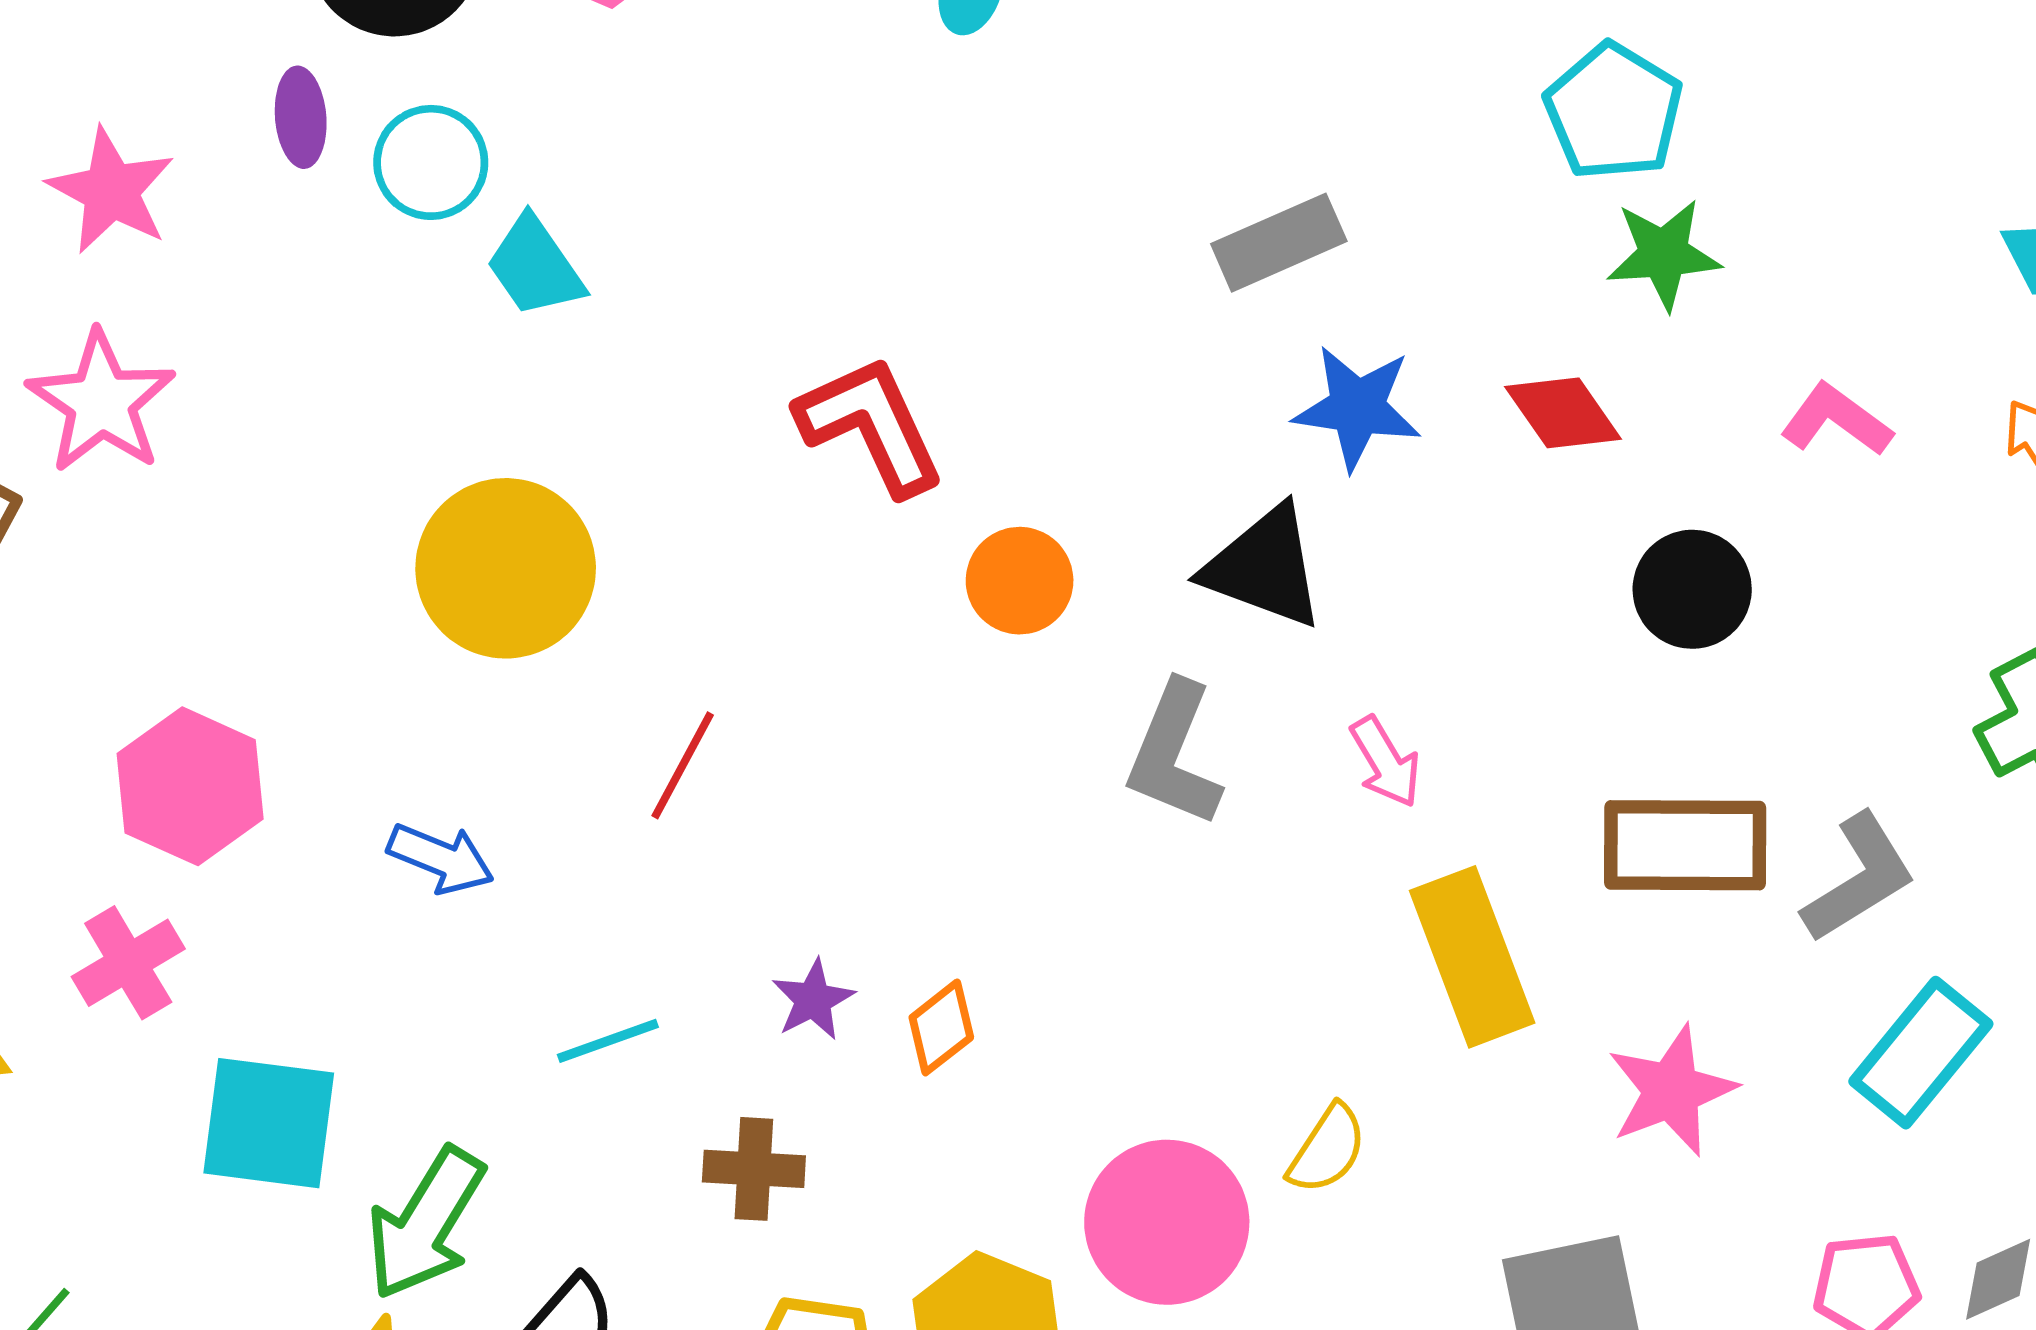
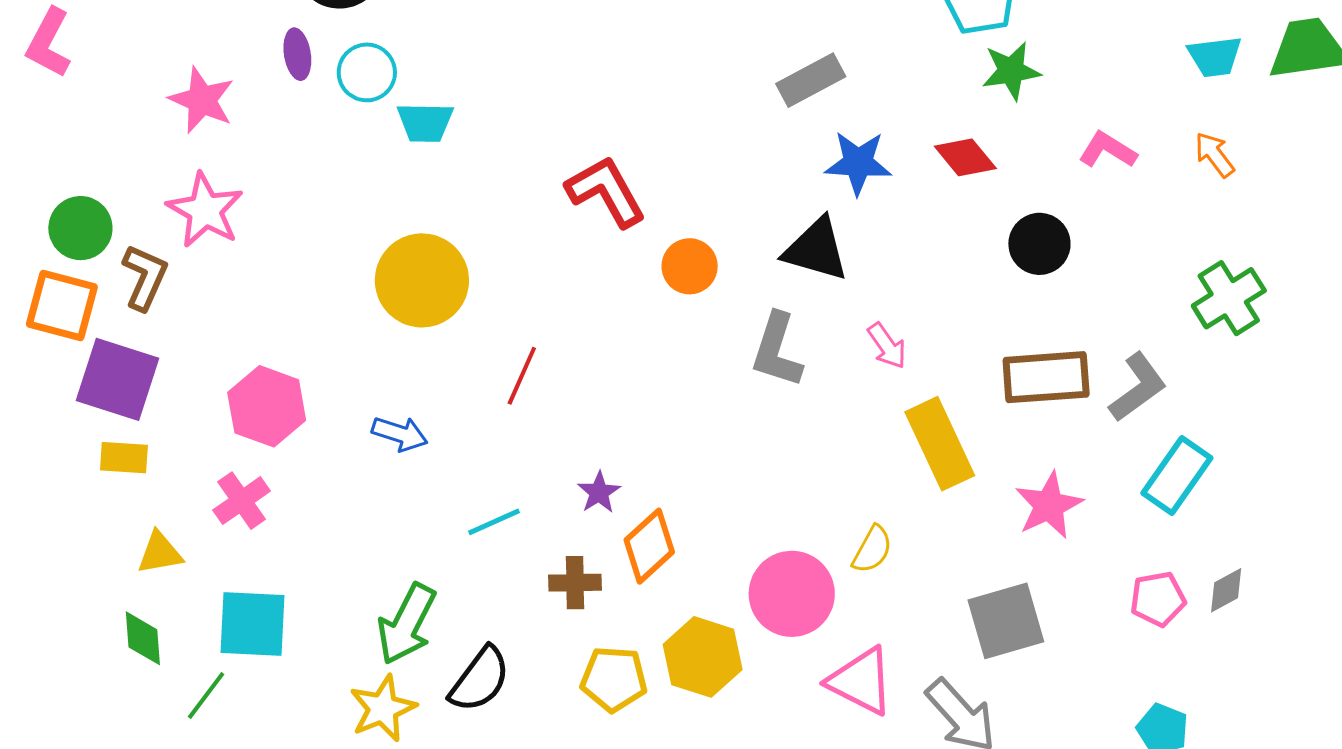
cyan trapezoid: (535, 267) -> (425, 122), turned -50
orange diamond: (941, 1027) -> (649, 546), moved, size x1.5
cyan square: (269, 1123) -> (252, 624), moved

